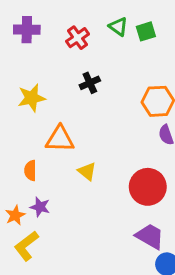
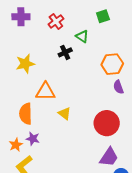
green triangle: (118, 27) -> (82, 36), moved
orange semicircle: (30, 170) -> (26, 114), size x1.5
purple trapezoid: (150, 236) -> (109, 157), turned 95

